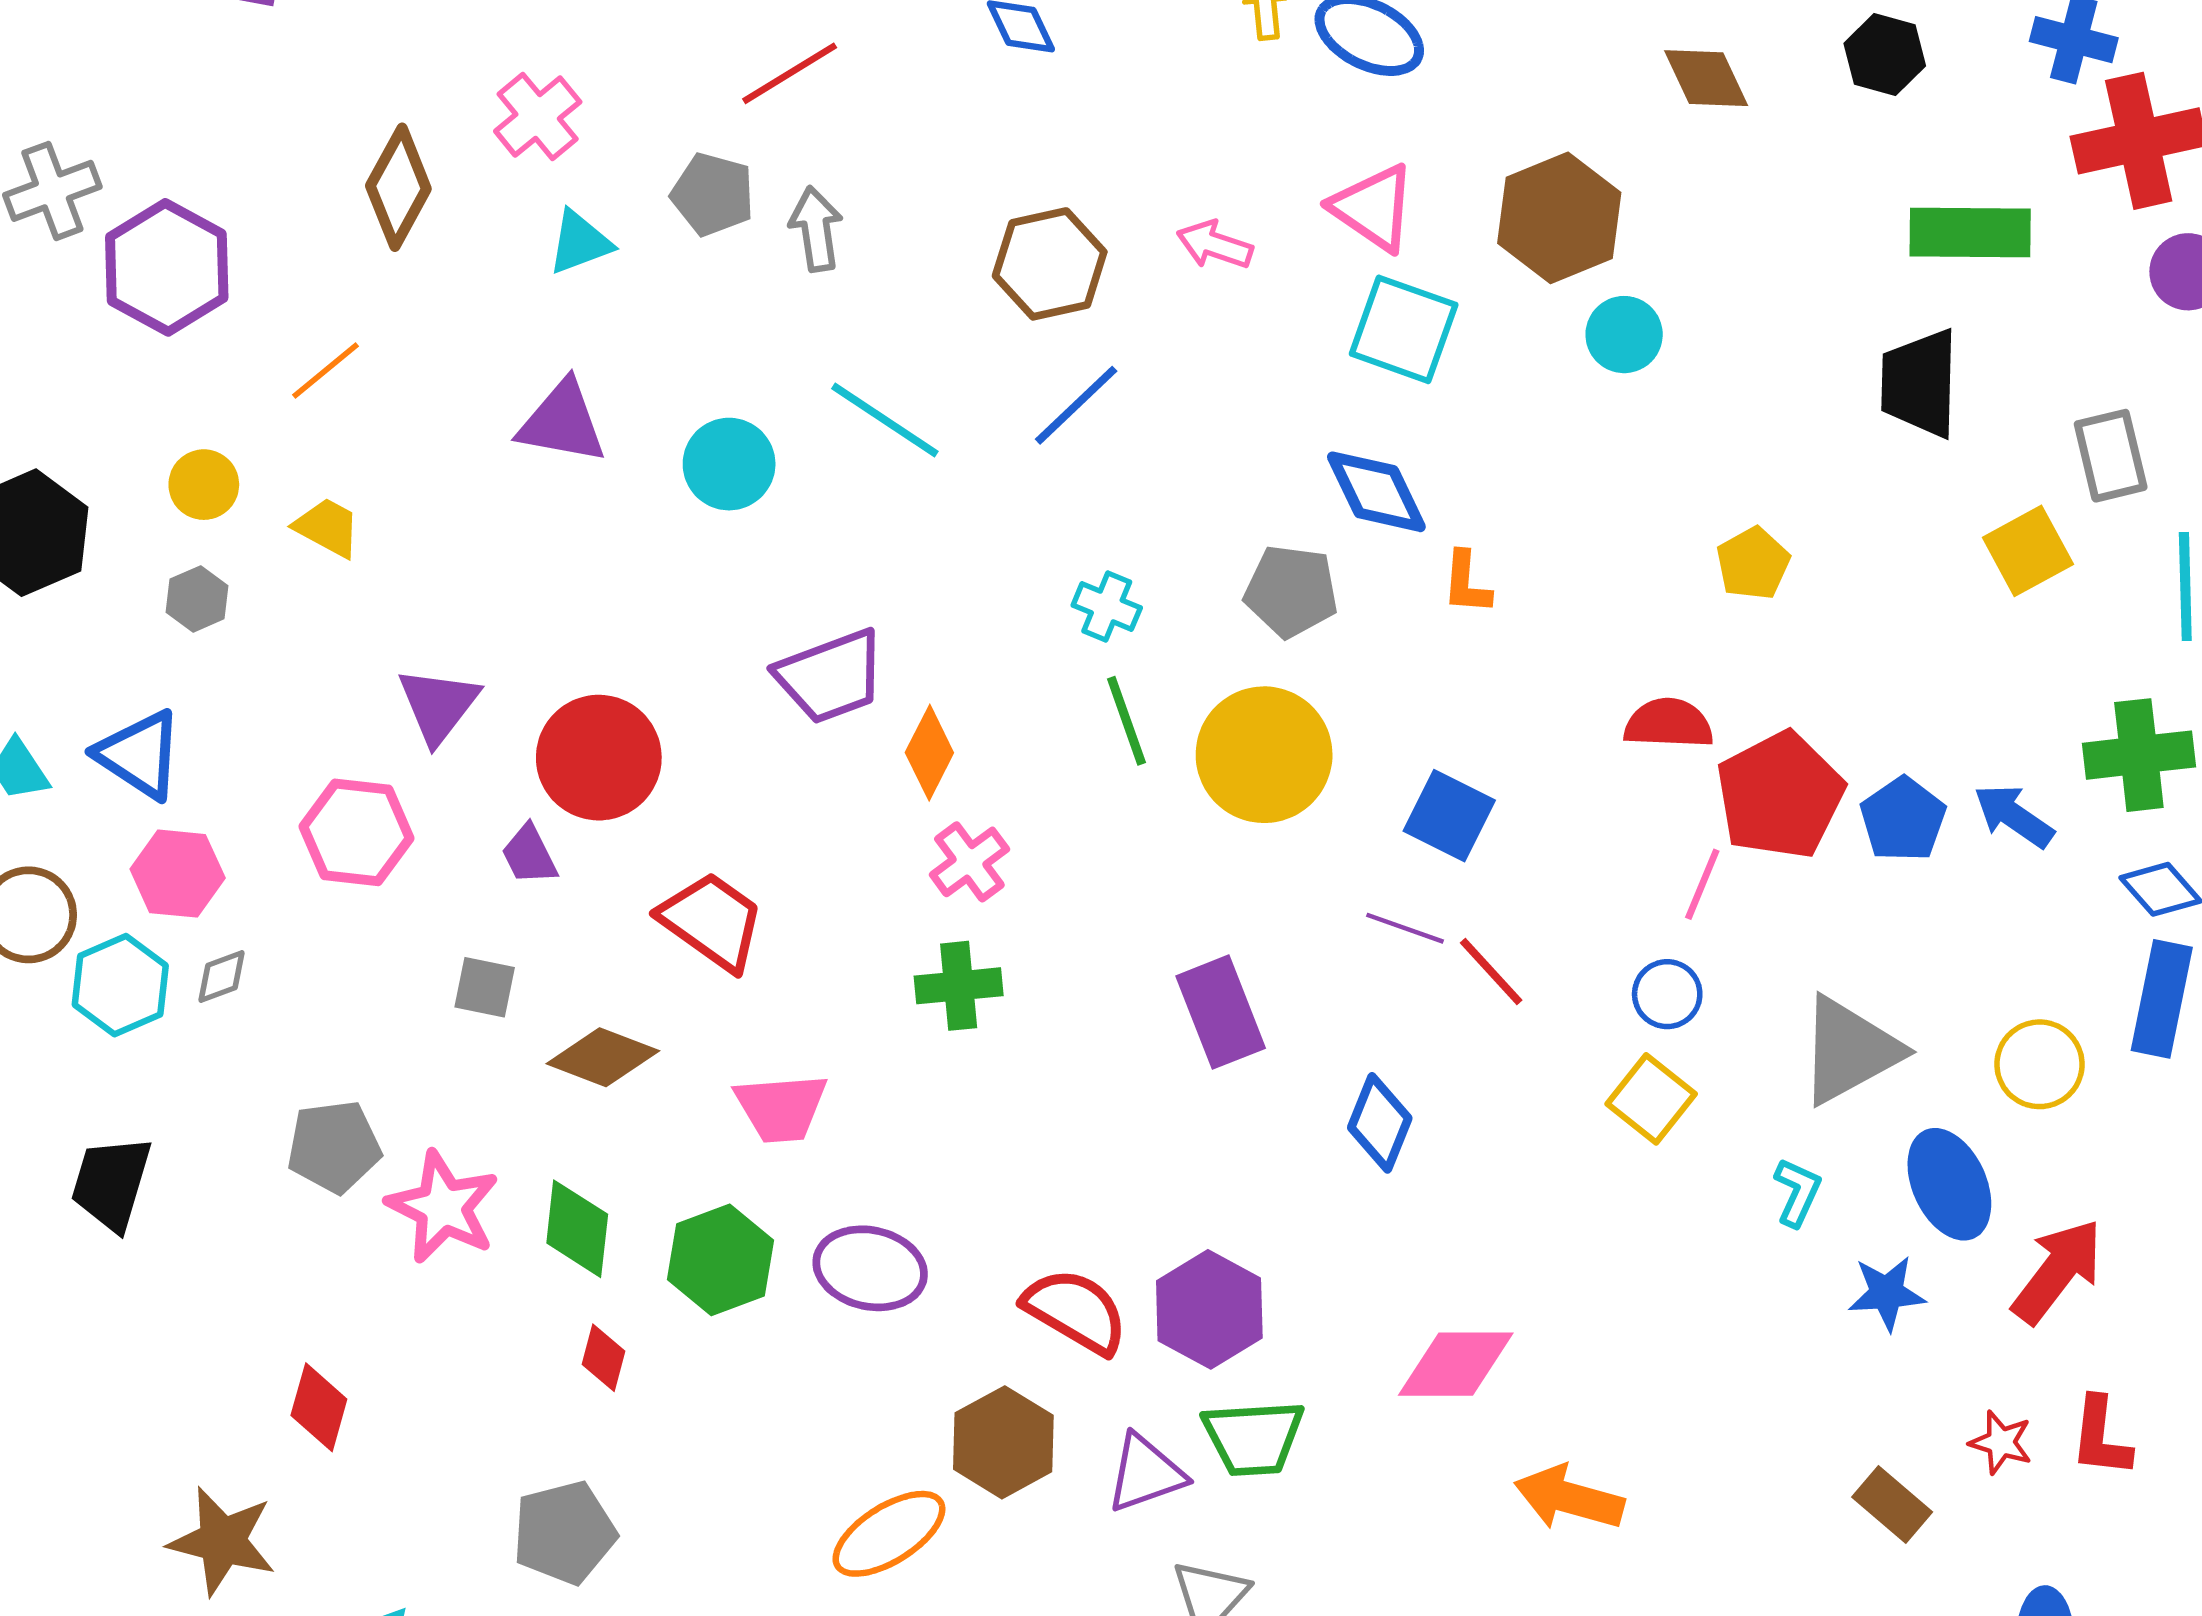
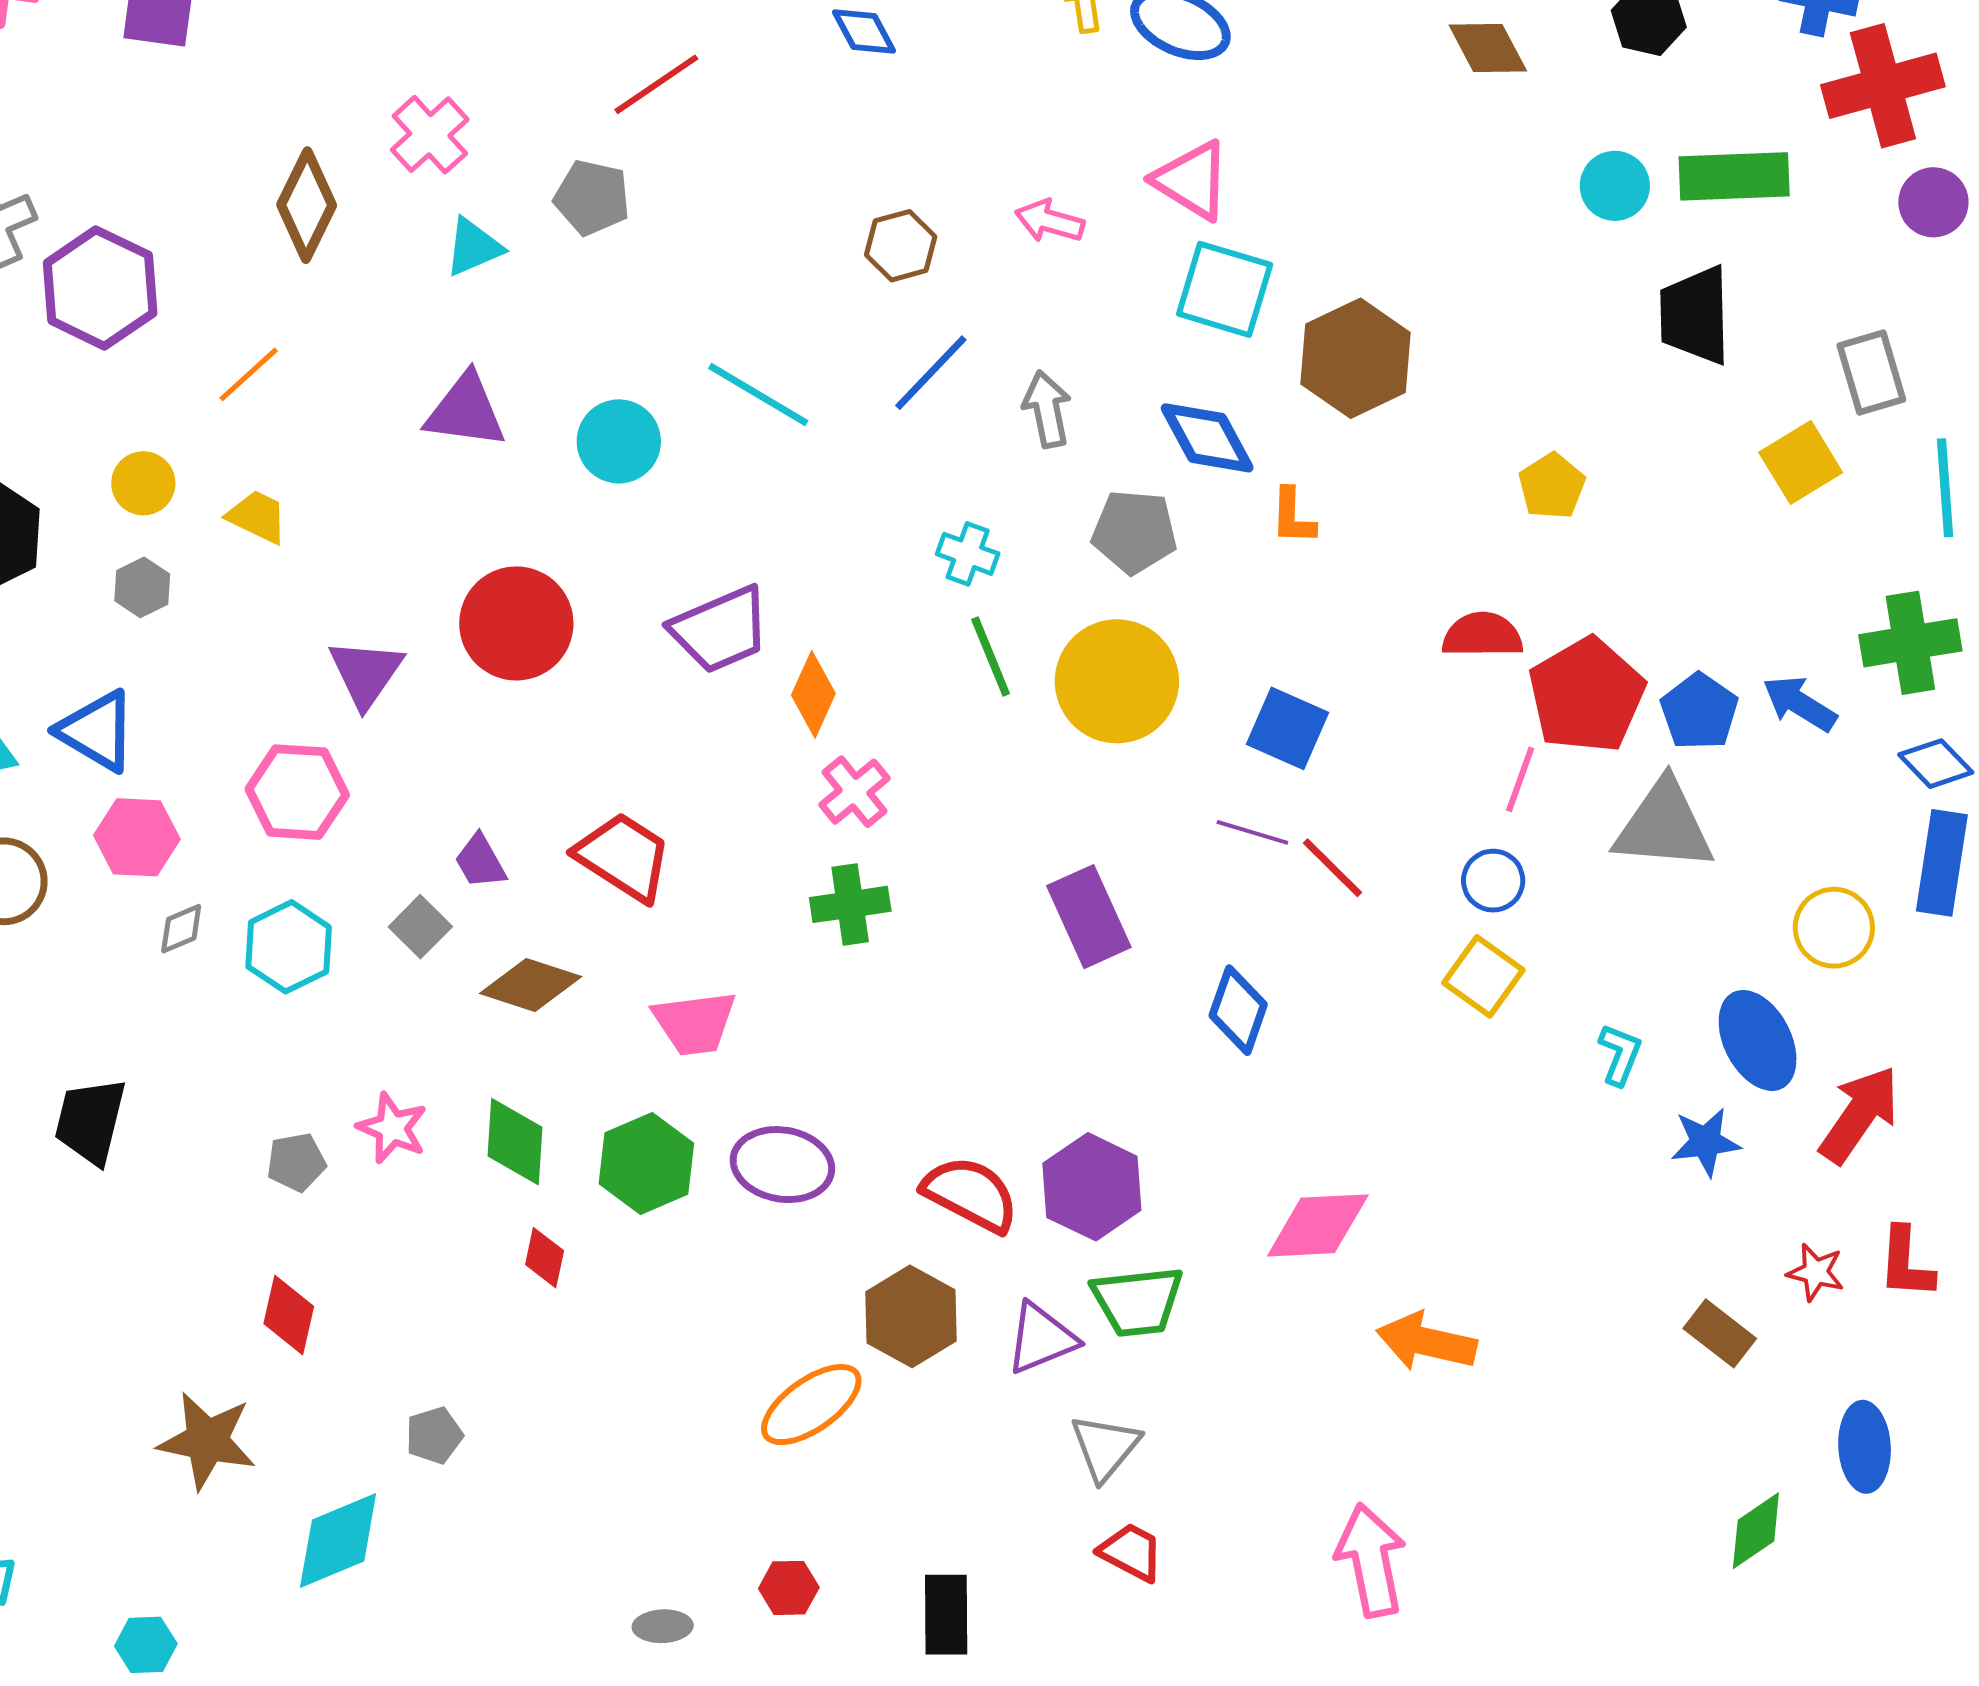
brown hexagon: (1559, 218) -> (1356, 358), moved
gray arrow: (816, 229) -> (1047, 409), moved
brown hexagon: (1050, 264) -> (901, 246), size x0.7
cyan circle: (1624, 335) -> (1615, 186), moved
red circle: (599, 758) -> (516, 623), moved
purple trapezoid: (529, 855) -> (480, 861), moved
cyan hexagon: (120, 985) -> (289, 947), moved
gray square: (485, 987) -> (420, 927), turned 36
gray triangle: (1849, 1050) -> (1664, 826), moved, turned 36
gray pentagon: (334, 1147) -> (296, 1162), moved, size x0.7
pink star: (443, 1207) -> (392, 1128), size x0.7
gray pentagon: (564, 1533) -> (434, 1435), moved, size x0.6

